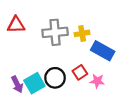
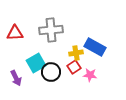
red triangle: (16, 25) -> (15, 33), moved
yellow cross: (82, 33) -> (76, 53), moved
cyan square: (34, 83) -> (36, 63), moved

